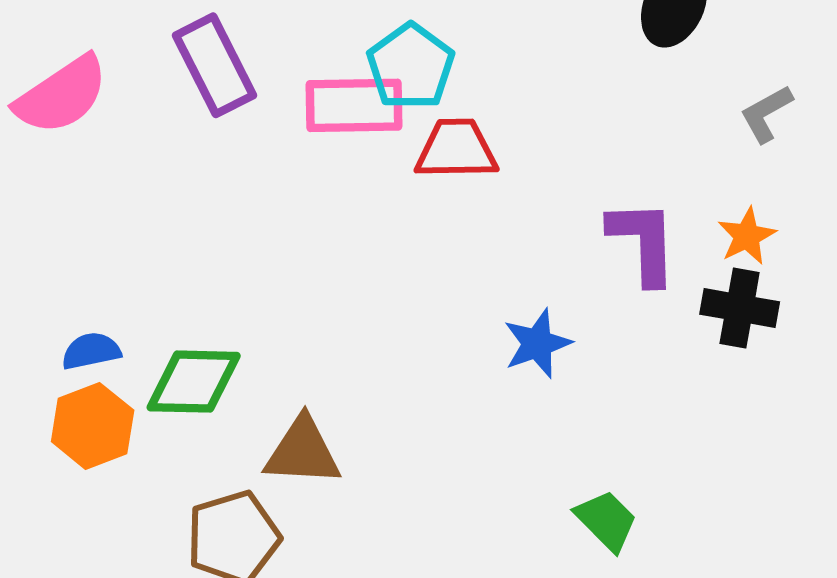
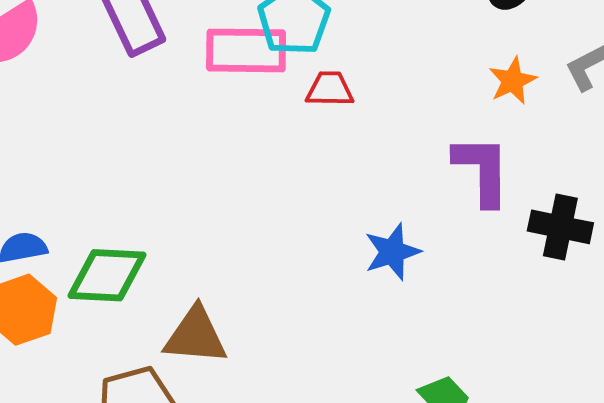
red trapezoid: (456, 149) -> (330, 89), size x0.7
orange star: (747, 236) -> (513, 81), moved

